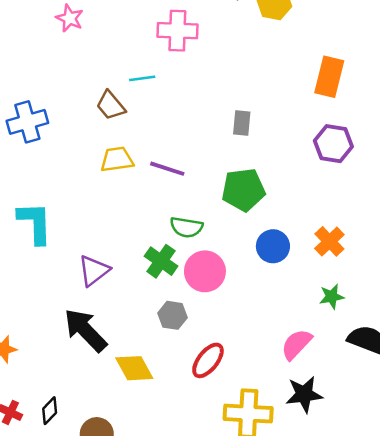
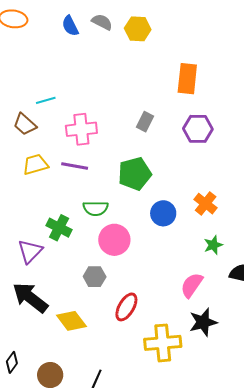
pink cross: (177, 31) -> (81, 129), moved
gray rectangle: (242, 123) -> (145, 122), moved, turned 30
green cross: (161, 261) -> (59, 228), moved

